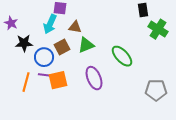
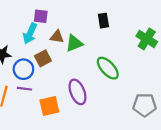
black rectangle: (143, 10) -> (103, 21), moved
green triangle: (86, 45) -> (74, 43), moved
orange square: (58, 80) -> (49, 106), moved

